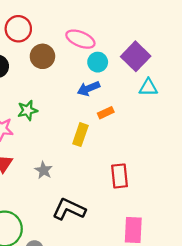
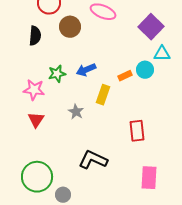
cyan circle: (98, 62) -> (145, 70), moved
blue arrow: (88, 89) -> (86, 70), moved
gray star: (44, 170) -> (76, 112), moved

